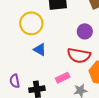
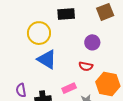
blue triangle: (40, 49) -> (47, 59), size x1.5
red semicircle: (79, 55) -> (86, 66), size x0.6

